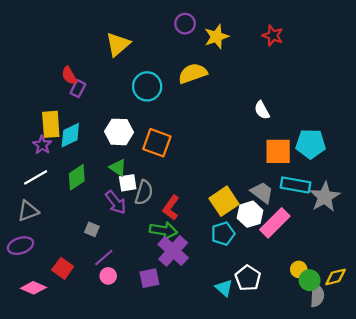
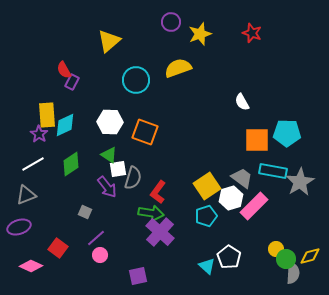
purple square: (149, 278) -> (138, 276), moved

